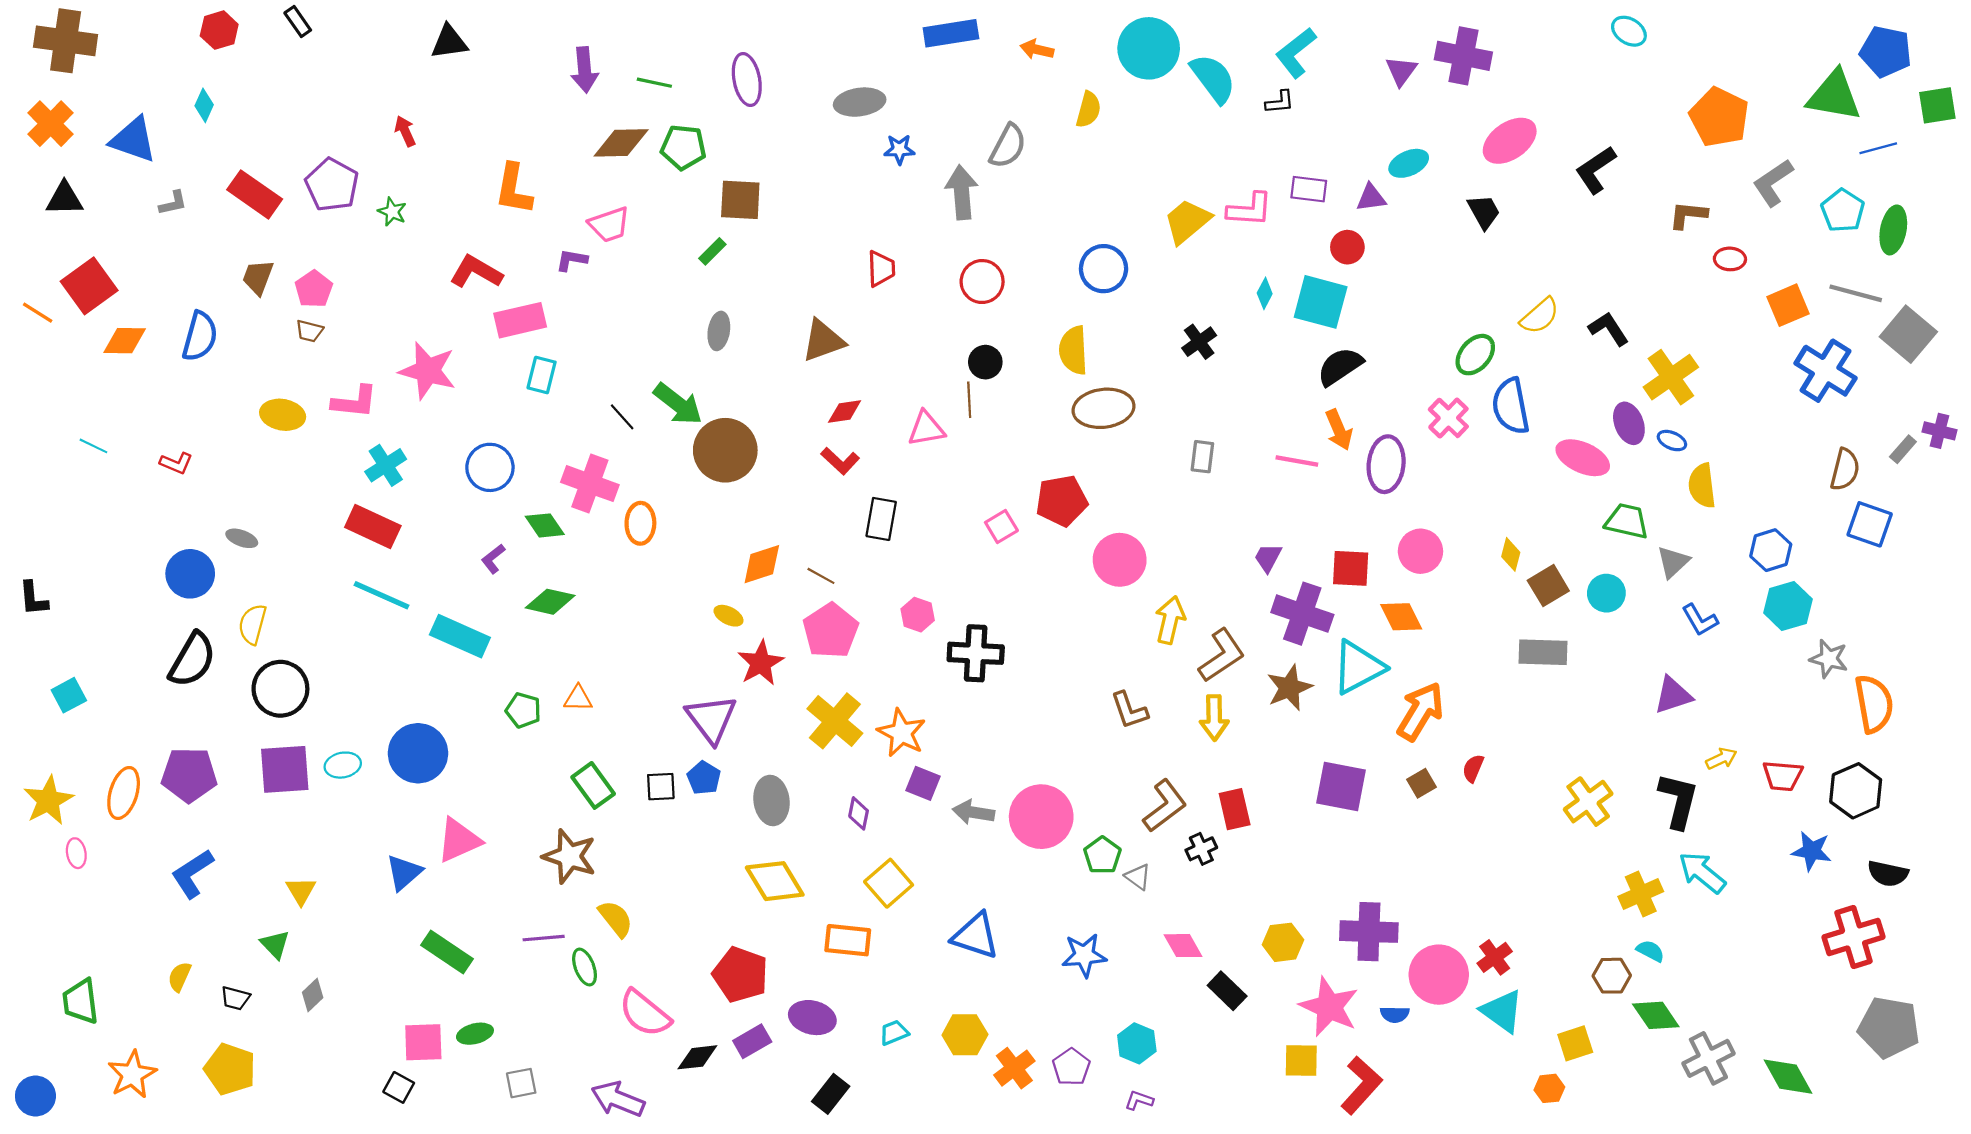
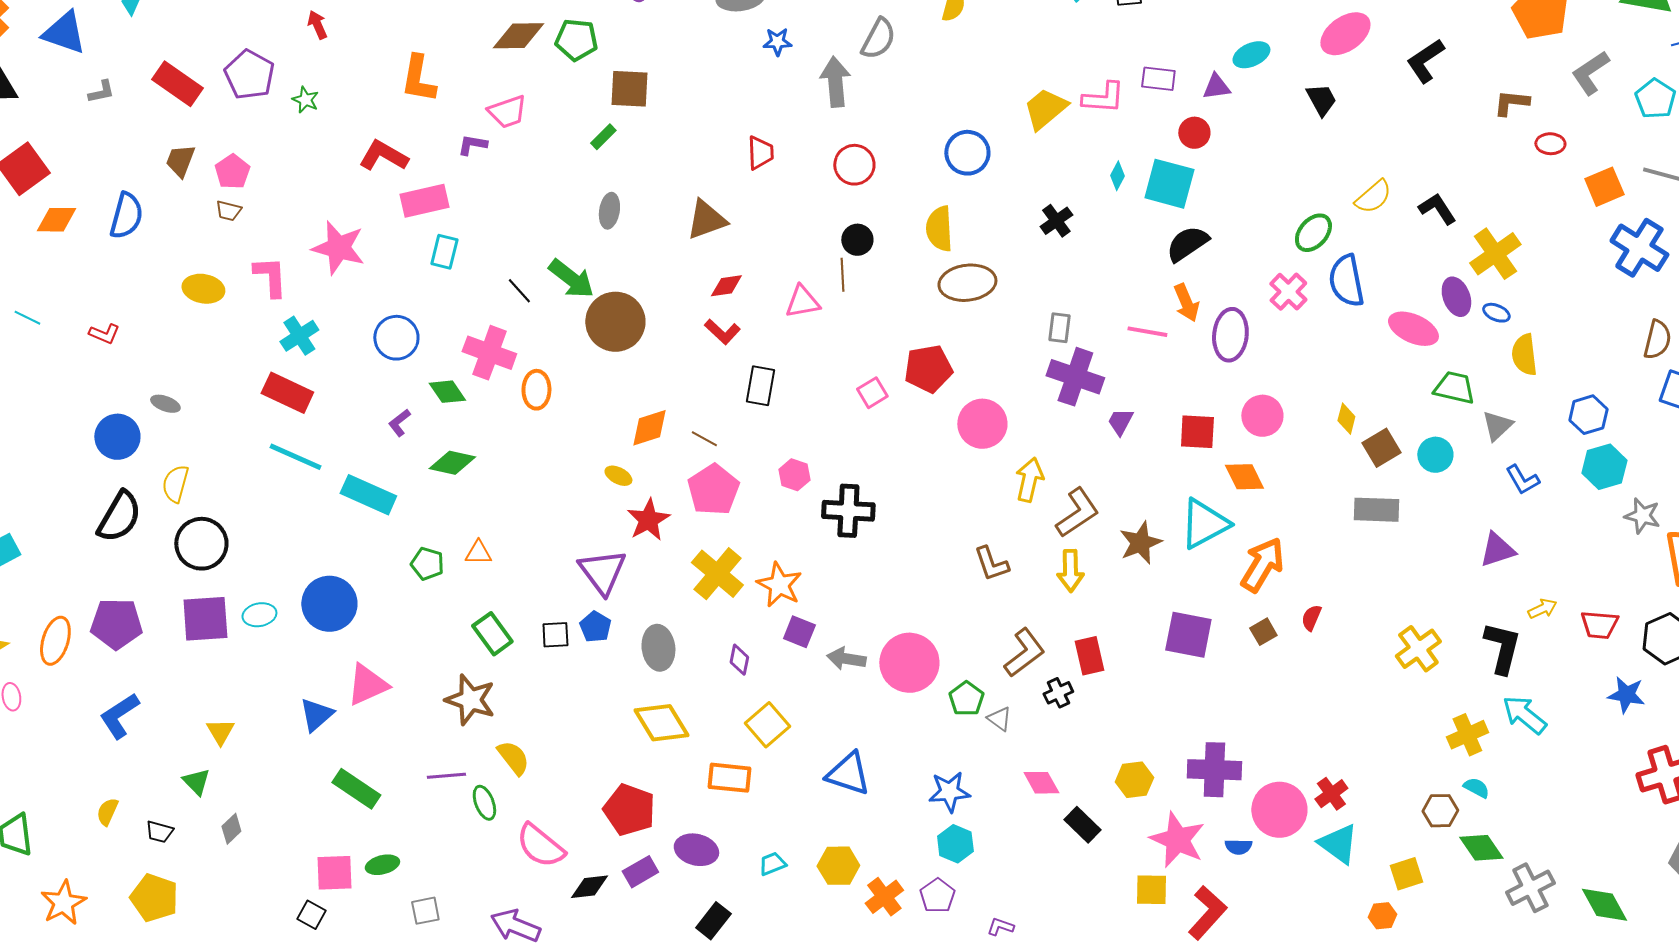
pink L-shape: (355, 402) -> (270, 277), turned -99
purple cross: (1302, 614) -> (1075, 377), moved
cyan hexagon: (1137, 1043) -> (955, 844), moved

